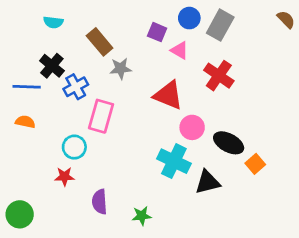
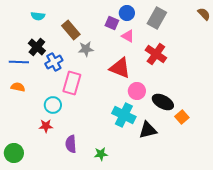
blue circle: (189, 18) -> (127, 13), moved

